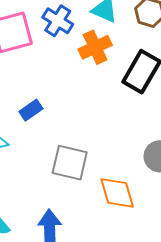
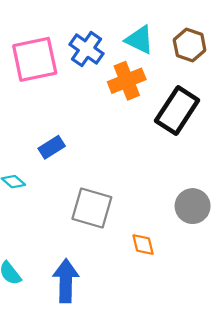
orange diamond: (117, 193) -> (143, 245), size x0.6

